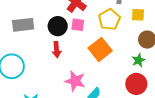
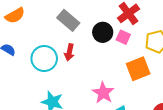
gray rectangle: (23, 25) -> (68, 20), turned 30
red arrow: (57, 50) -> (69, 52), moved

